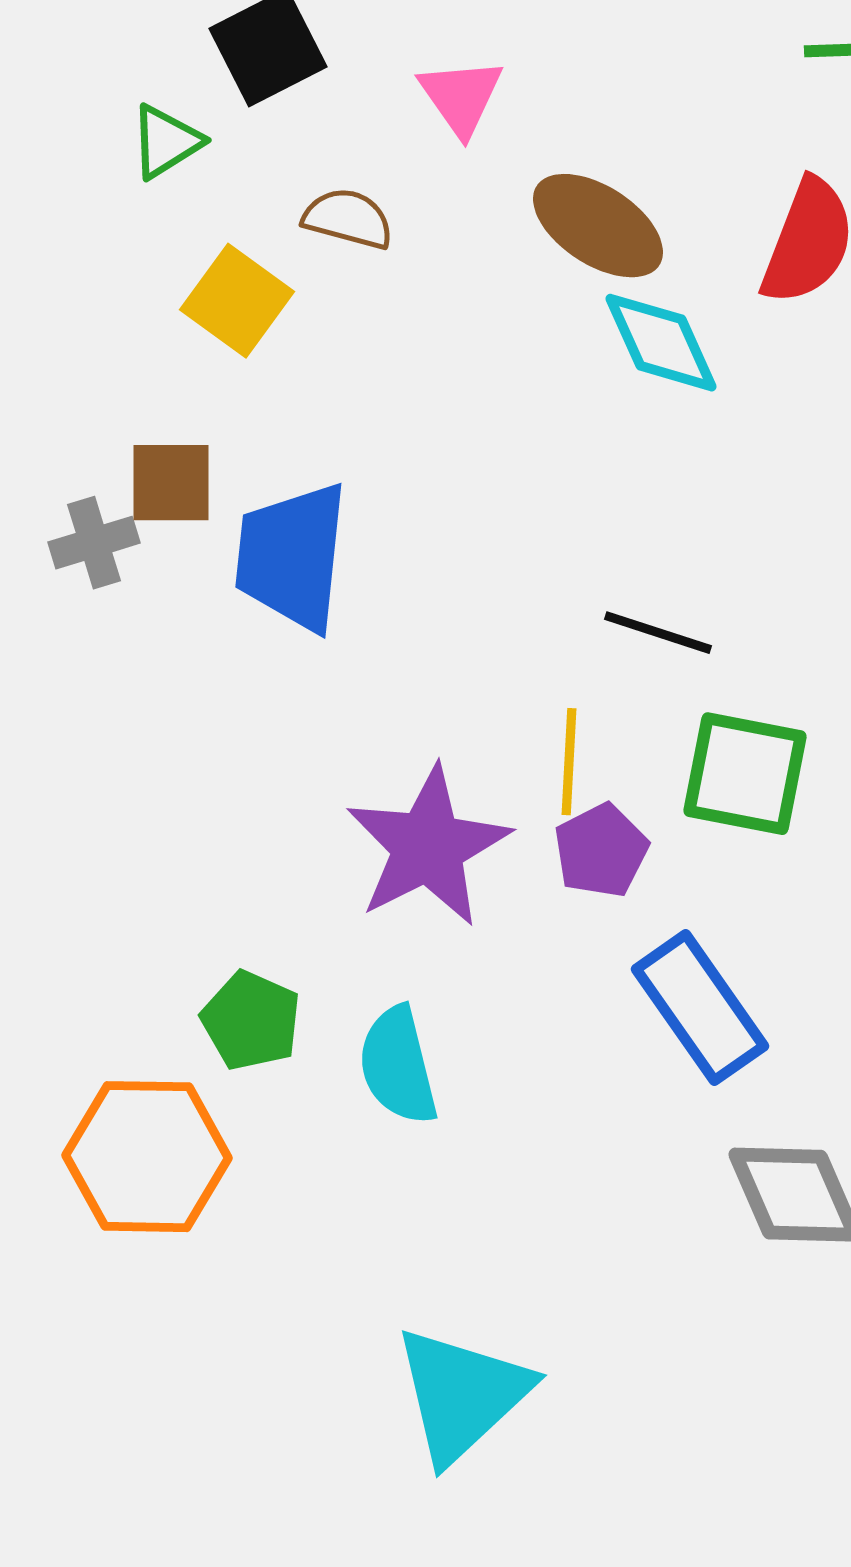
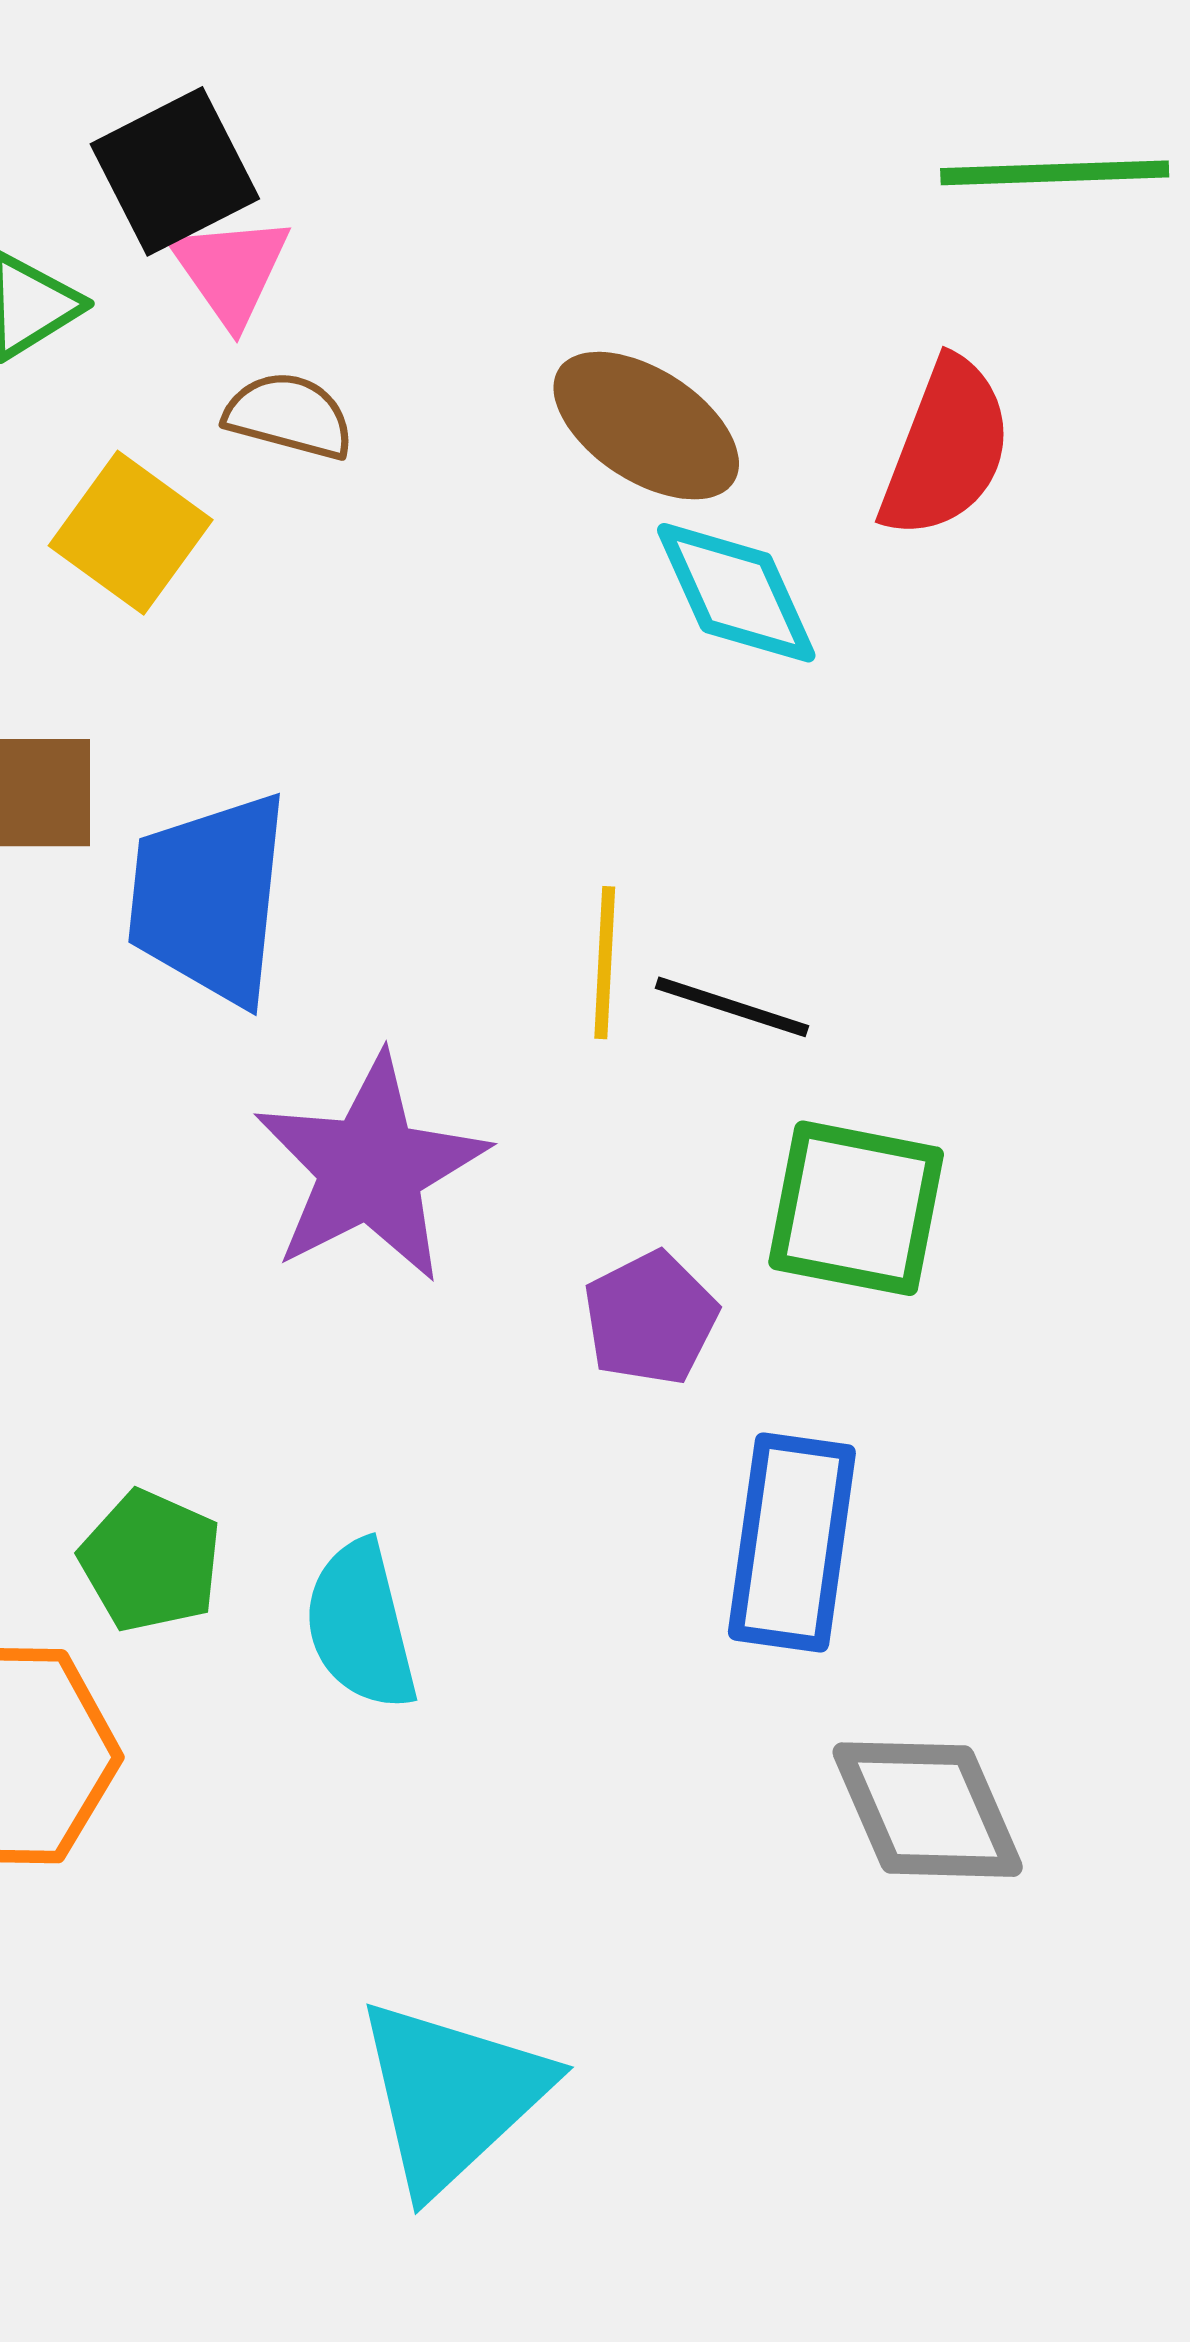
pink triangle: (461, 97) -> (231, 270), moved
yellow line: (569, 762) -> (605, 963), moved
purple star: (428, 847) -> (371, 1168), moved
blue rectangle: (700, 1008) -> (792, 1542), turned 43

